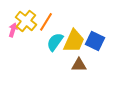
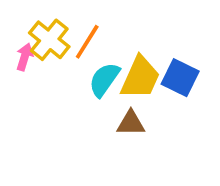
brown triangle: (79, 65) -> (131, 123), moved

